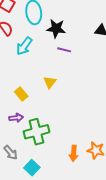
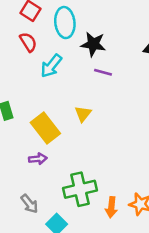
yellow rectangle: (21, 94) -> (45, 128), size x1.6
green cross: (37, 132) -> (80, 189), moved

